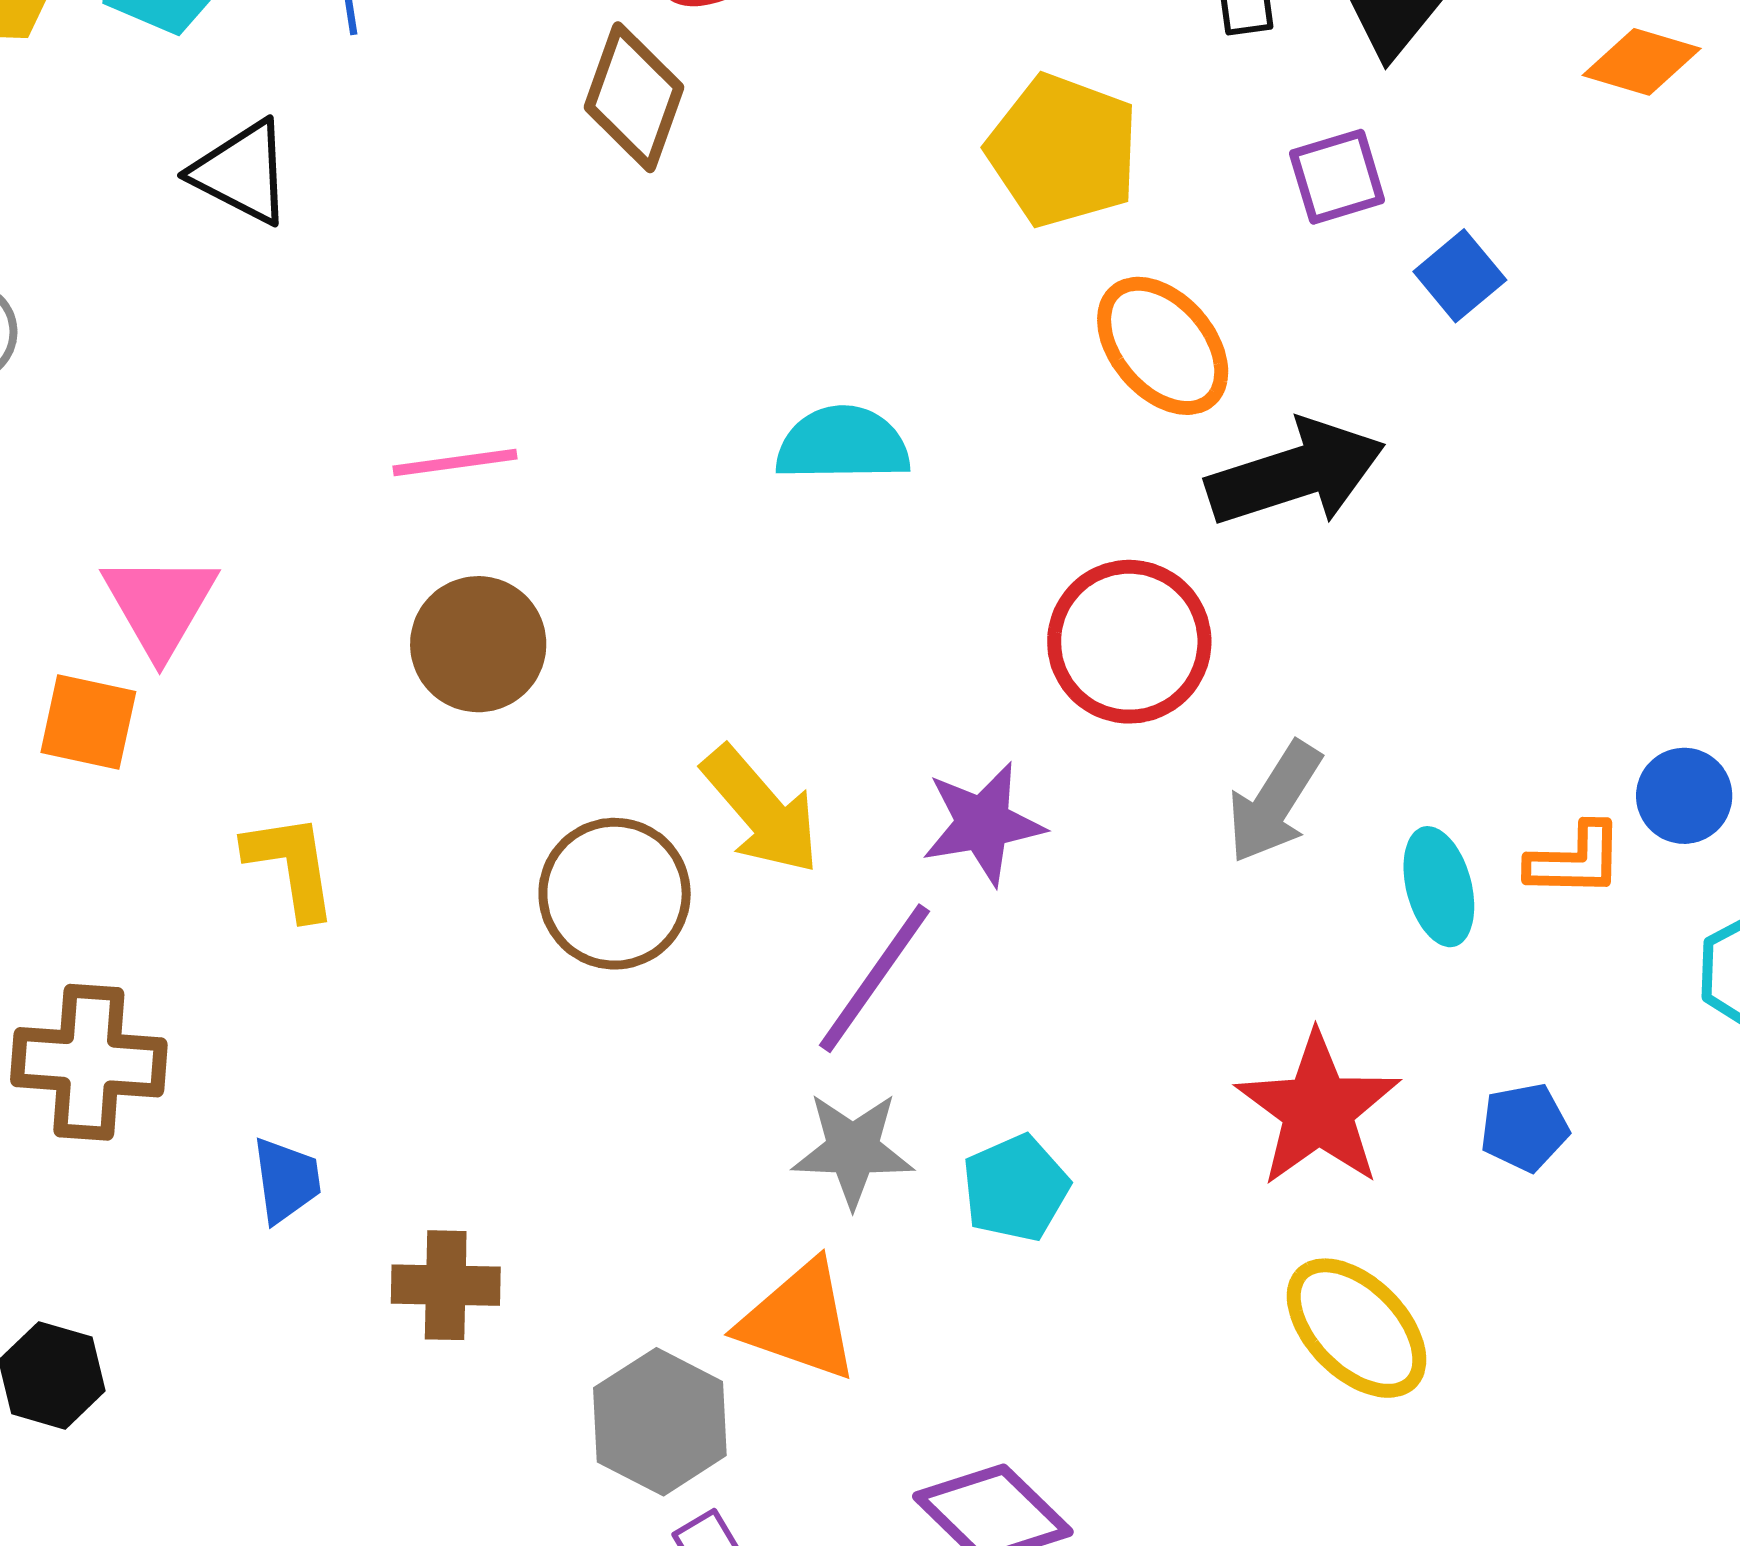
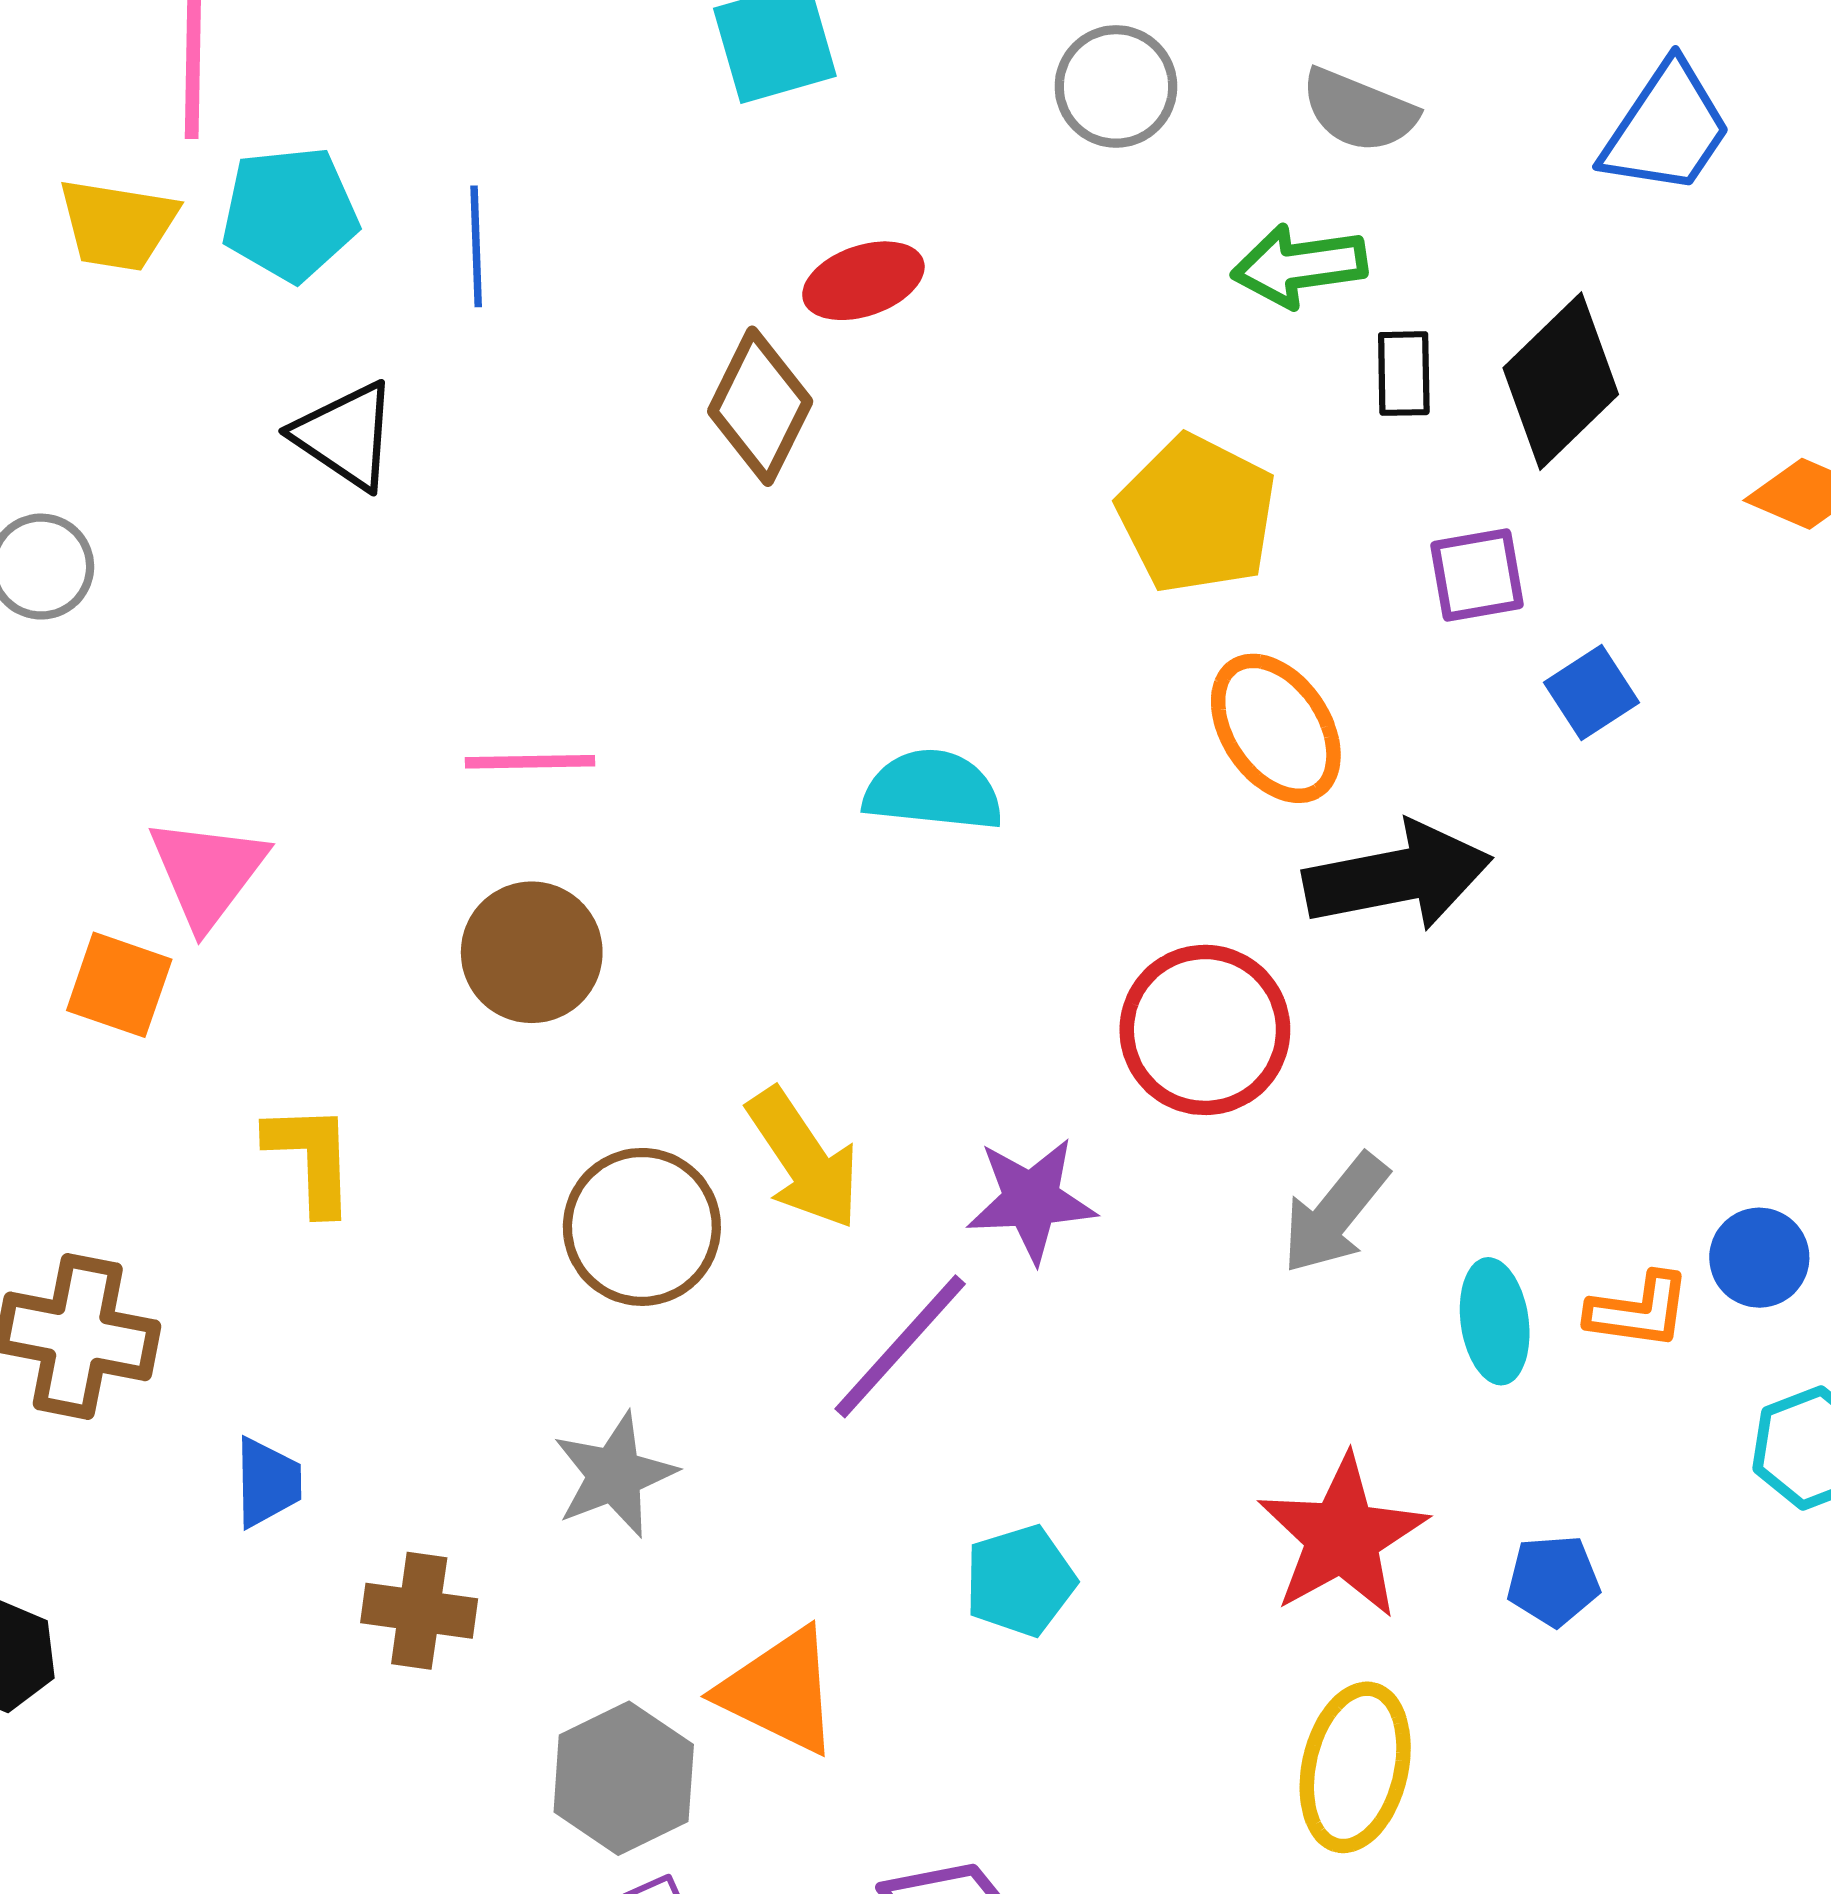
gray star: (853, 1150) -> (614, 1475), moved, turned -30
yellow ellipse: (1357, 1328) -> (1355, 1767), turned 51

